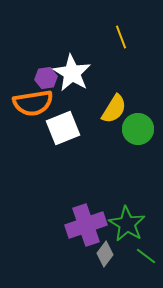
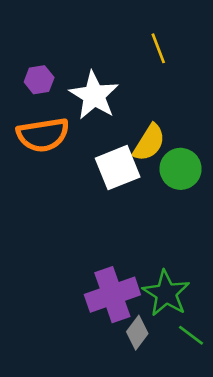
purple hexagon: (46, 78) -> (39, 80), moved
white square: (63, 128) -> (118, 168), moved

